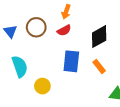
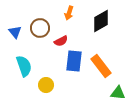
red semicircle: (64, 30) -> (61, 41), moved
black diamond: (99, 37) -> (101, 21), moved
orange rectangle: (99, 66) -> (101, 66), size x1.6

